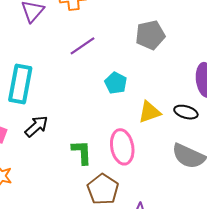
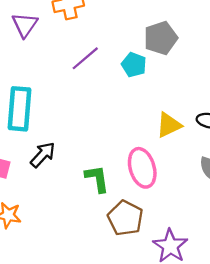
cyan pentagon: (116, 83) -> (134, 65), moved

